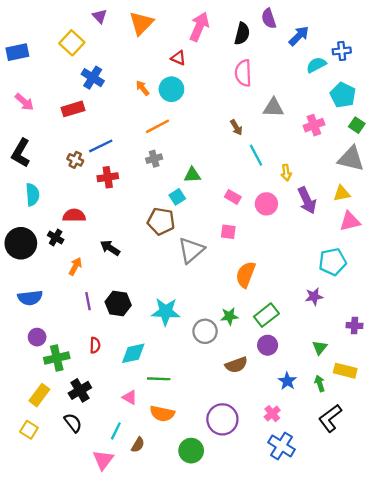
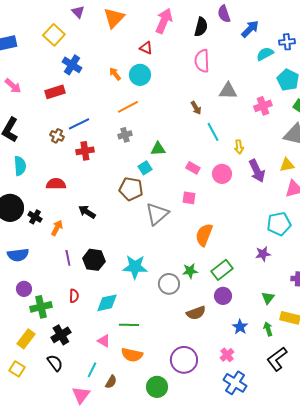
black cross: (56, 237) -> (35, 217), moved

